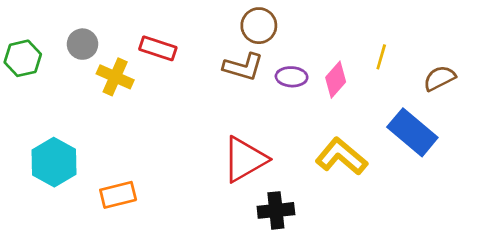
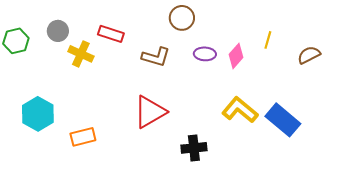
brown L-shape: (243, 67) -> (156, 57), moved
blue rectangle: (412, 132) -> (283, 120), moved
red triangle: (245, 159) -> (150, 112), moved

